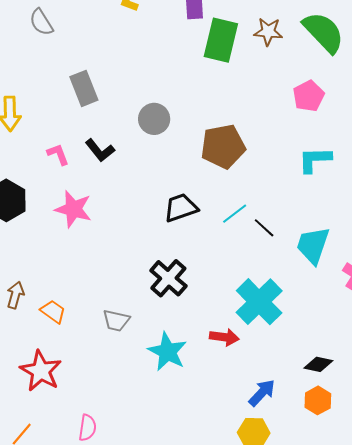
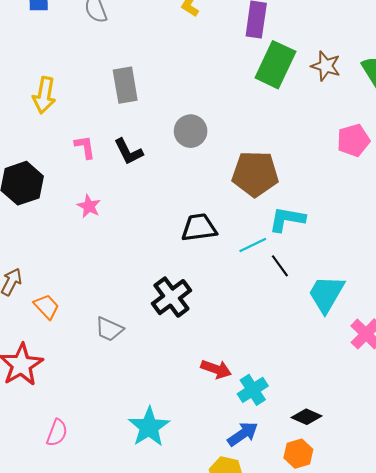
cyan L-shape: (315, 160) -> (287, 219), moved
pink star: (73, 209) -> (89, 206), size x0.6
cyan cross: (259, 302) -> (253, 390), moved, size x0.6
cyan star: (167, 352) -> (149, 427), moved

